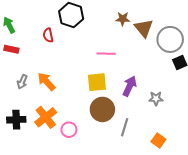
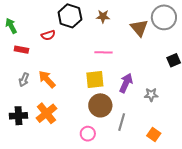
brown star: (123, 19) -> (103, 16), moved
red semicircle: (48, 35) -> (48, 35), turned -96
gray circle: (170, 39) -> (164, 17), moved
red rectangle: (11, 49) -> (21, 50), moved
pink circle: (69, 130) -> (88, 134), moved

